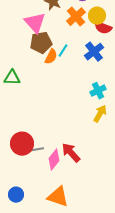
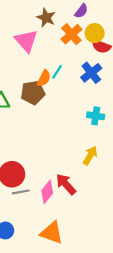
brown pentagon: (41, 43) -> (33, 93), moved
cyan cross: (98, 91) -> (96, 116), turned 35
yellow arrow: (100, 114) -> (90, 155), moved
gray line: (36, 150) -> (21, 192), moved

